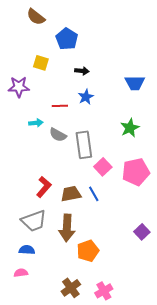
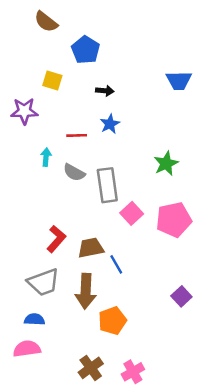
blue trapezoid: (135, 83) -> (179, 80), moved
cyan arrow: (36, 123) -> (46, 157), turned -80
blue line: (94, 194) -> (116, 264), moved
pink semicircle: (21, 273) -> (27, 349), size x1.5

